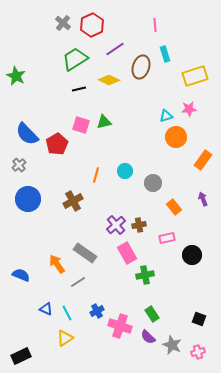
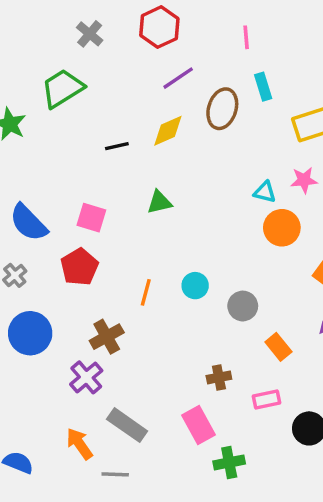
red hexagon: (92, 25) -> (159, 27), moved
green trapezoid: (75, 59) -> (62, 88), moved
yellow diamond: (109, 80) -> (168, 131), turned -50
cyan triangle: (166, 116) -> (265, 192), turned 32
pink square: (81, 125) -> (91, 218), moved
red pentagon: (57, 144) -> (79, 267), moved
purple cross: (116, 225) -> (86, 377), moved
gray line: (78, 282) -> (115, 474), turned 35

